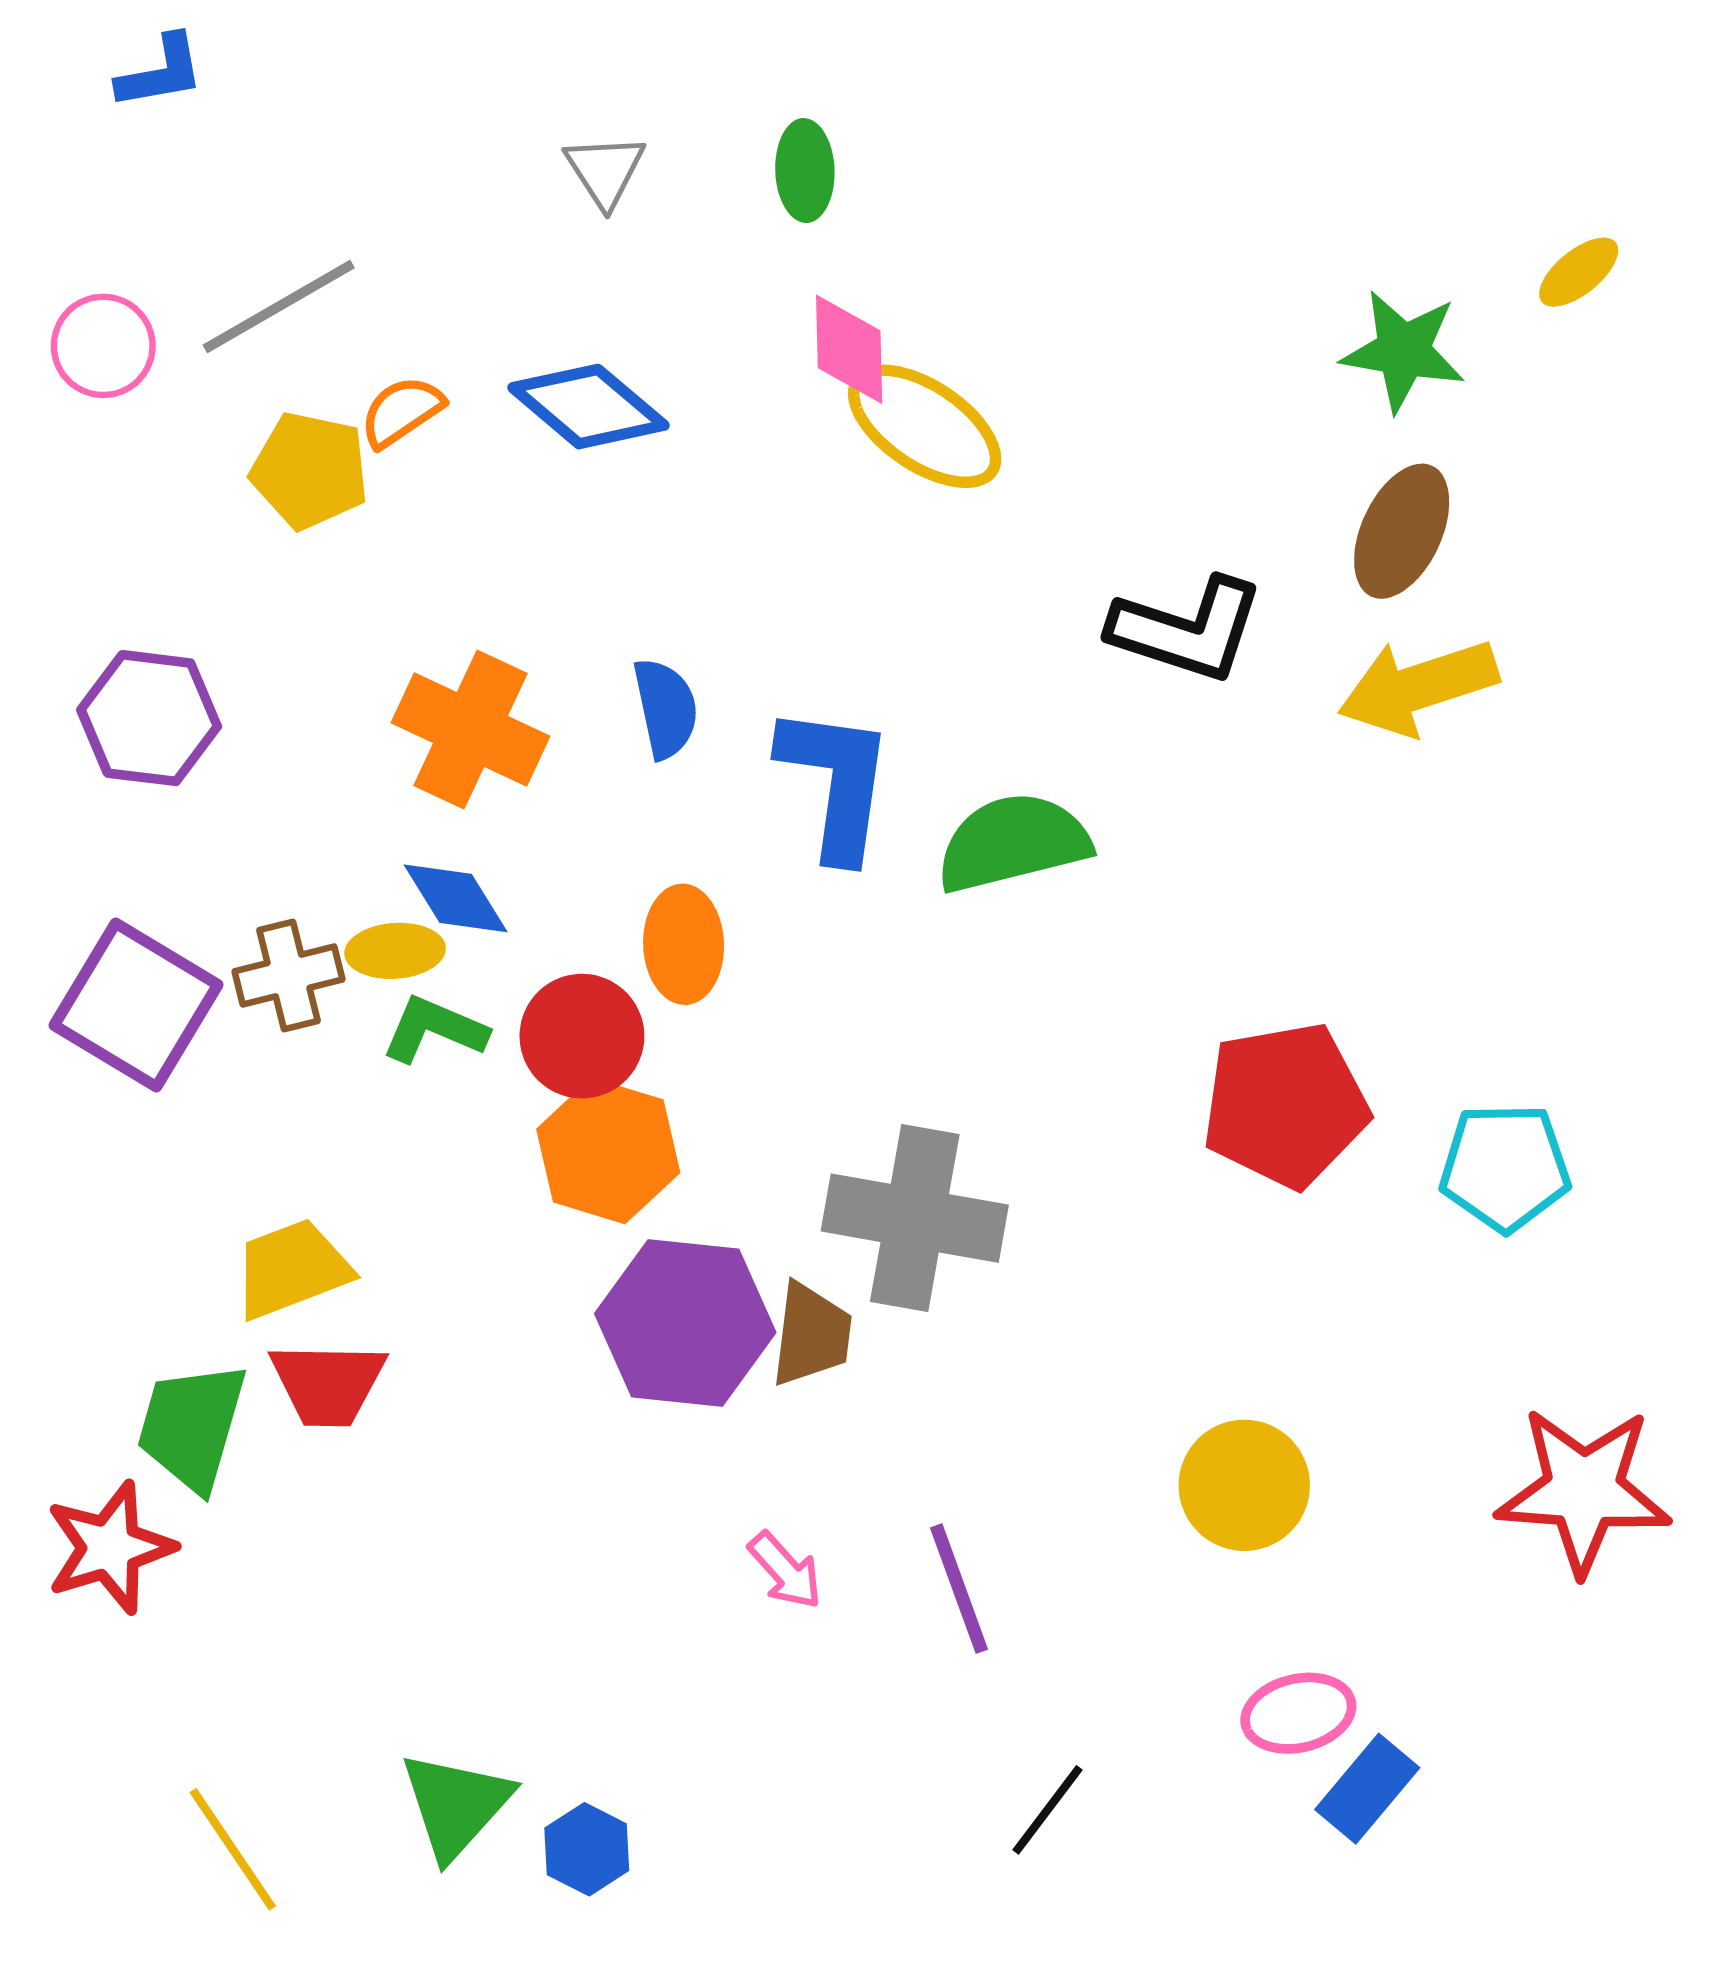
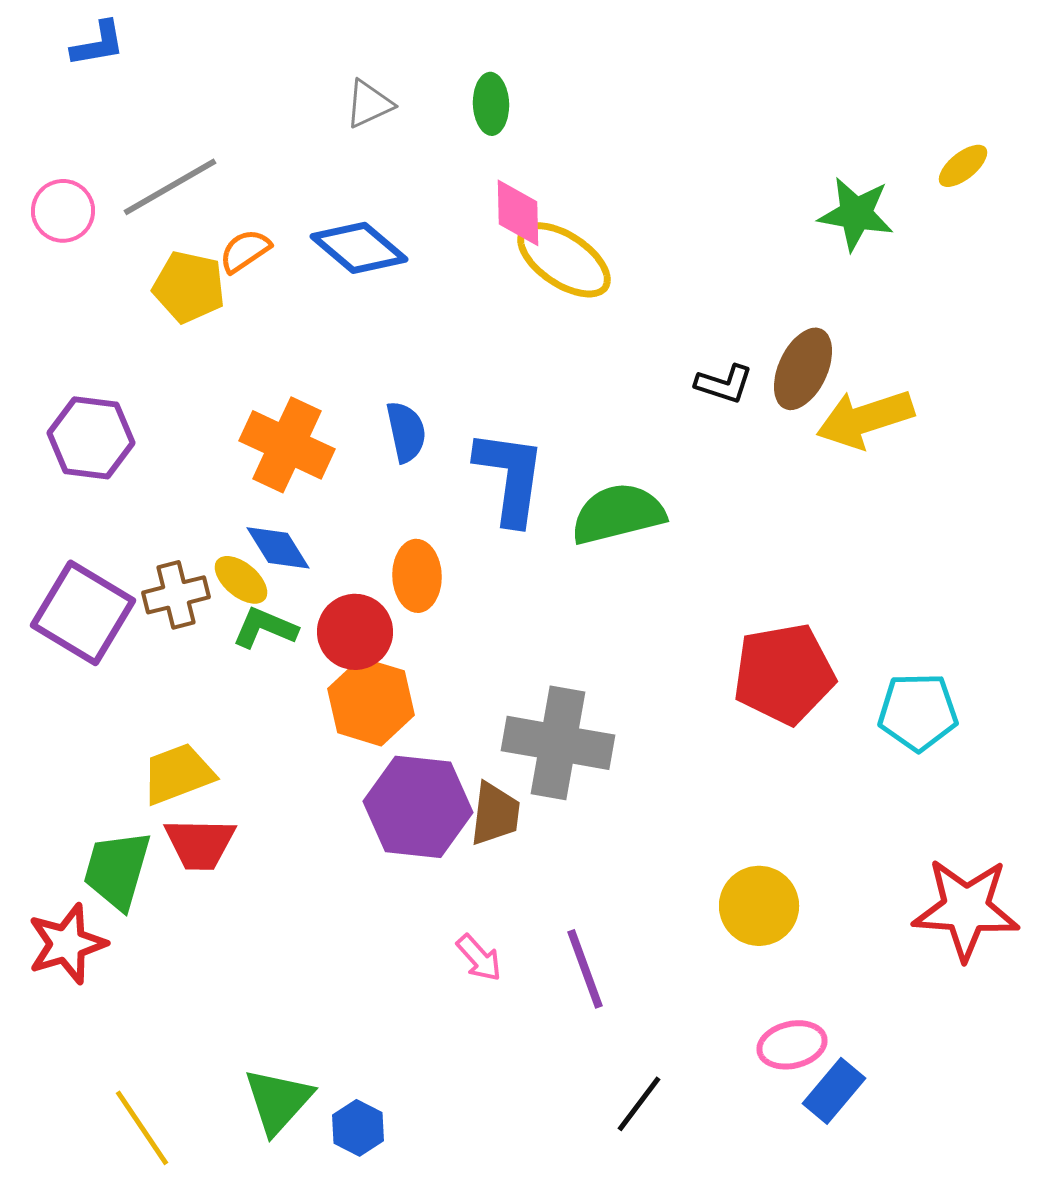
gray triangle: (605, 171) -> (369, 104), turned 38
brown ellipse: (1402, 531) -> (803, 369), moved
black L-shape: (1187, 630) -> (724, 384), size x0.6
yellow ellipse: (395, 951) -> (241, 580), turned 44

